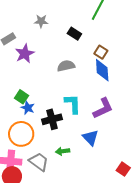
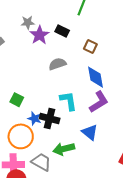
purple star: (25, 54) -> (39, 35), moved
blue diamond: (102, 70) -> (95, 77), moved
blue star: (28, 108) -> (34, 118), moved
black cross: (52, 119) -> (50, 118), turned 36
green arrow: (63, 151) -> (64, 149), size x1.5

